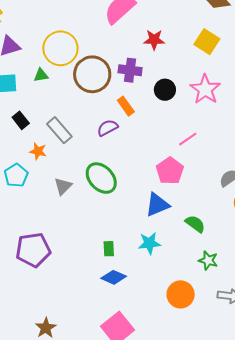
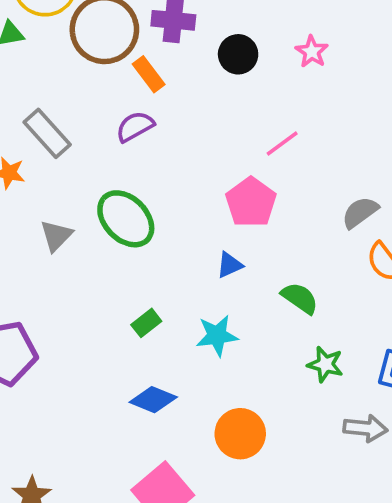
pink star: (205, 89) -> (312, 52), size x0.6
orange rectangle: (126, 106) -> (149, 74), moved
blue triangle: (157, 205) -> (230, 265), size x0.6
green rectangle: (109, 249) -> (146, 323), moved, turned 56
orange circle: (181, 294) -> (240, 434), moved

